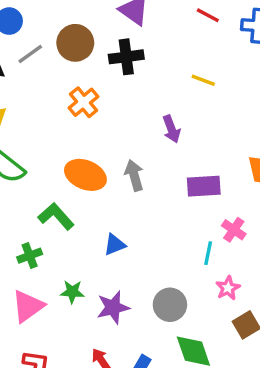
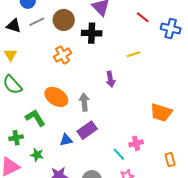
yellow line: (203, 80) -> (134, 54), turned -48
purple rectangle: (204, 186) -> (87, 130), moved, turned -42
pink cross: (234, 230) -> (136, 143), turned 32
cyan line: (208, 253) -> (119, 154), turned -64
green star: (72, 292) -> (37, 155), moved

